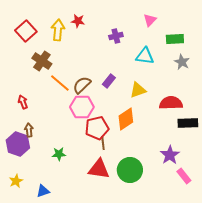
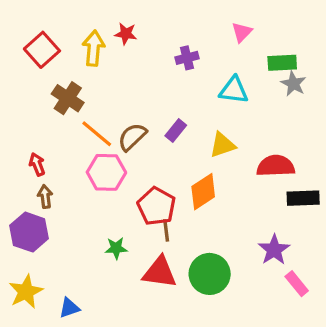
gray star: (182, 62) -> (293, 84), moved
pink hexagon: (82, 107) -> (106, 172), moved
red pentagon: (97, 128) -> (156, 206), turned -30
brown arrow: (29, 130) -> (45, 197), moved
green star: (59, 154) -> (116, 248), moved
yellow star: (16, 181) -> (26, 292), size x1.5

